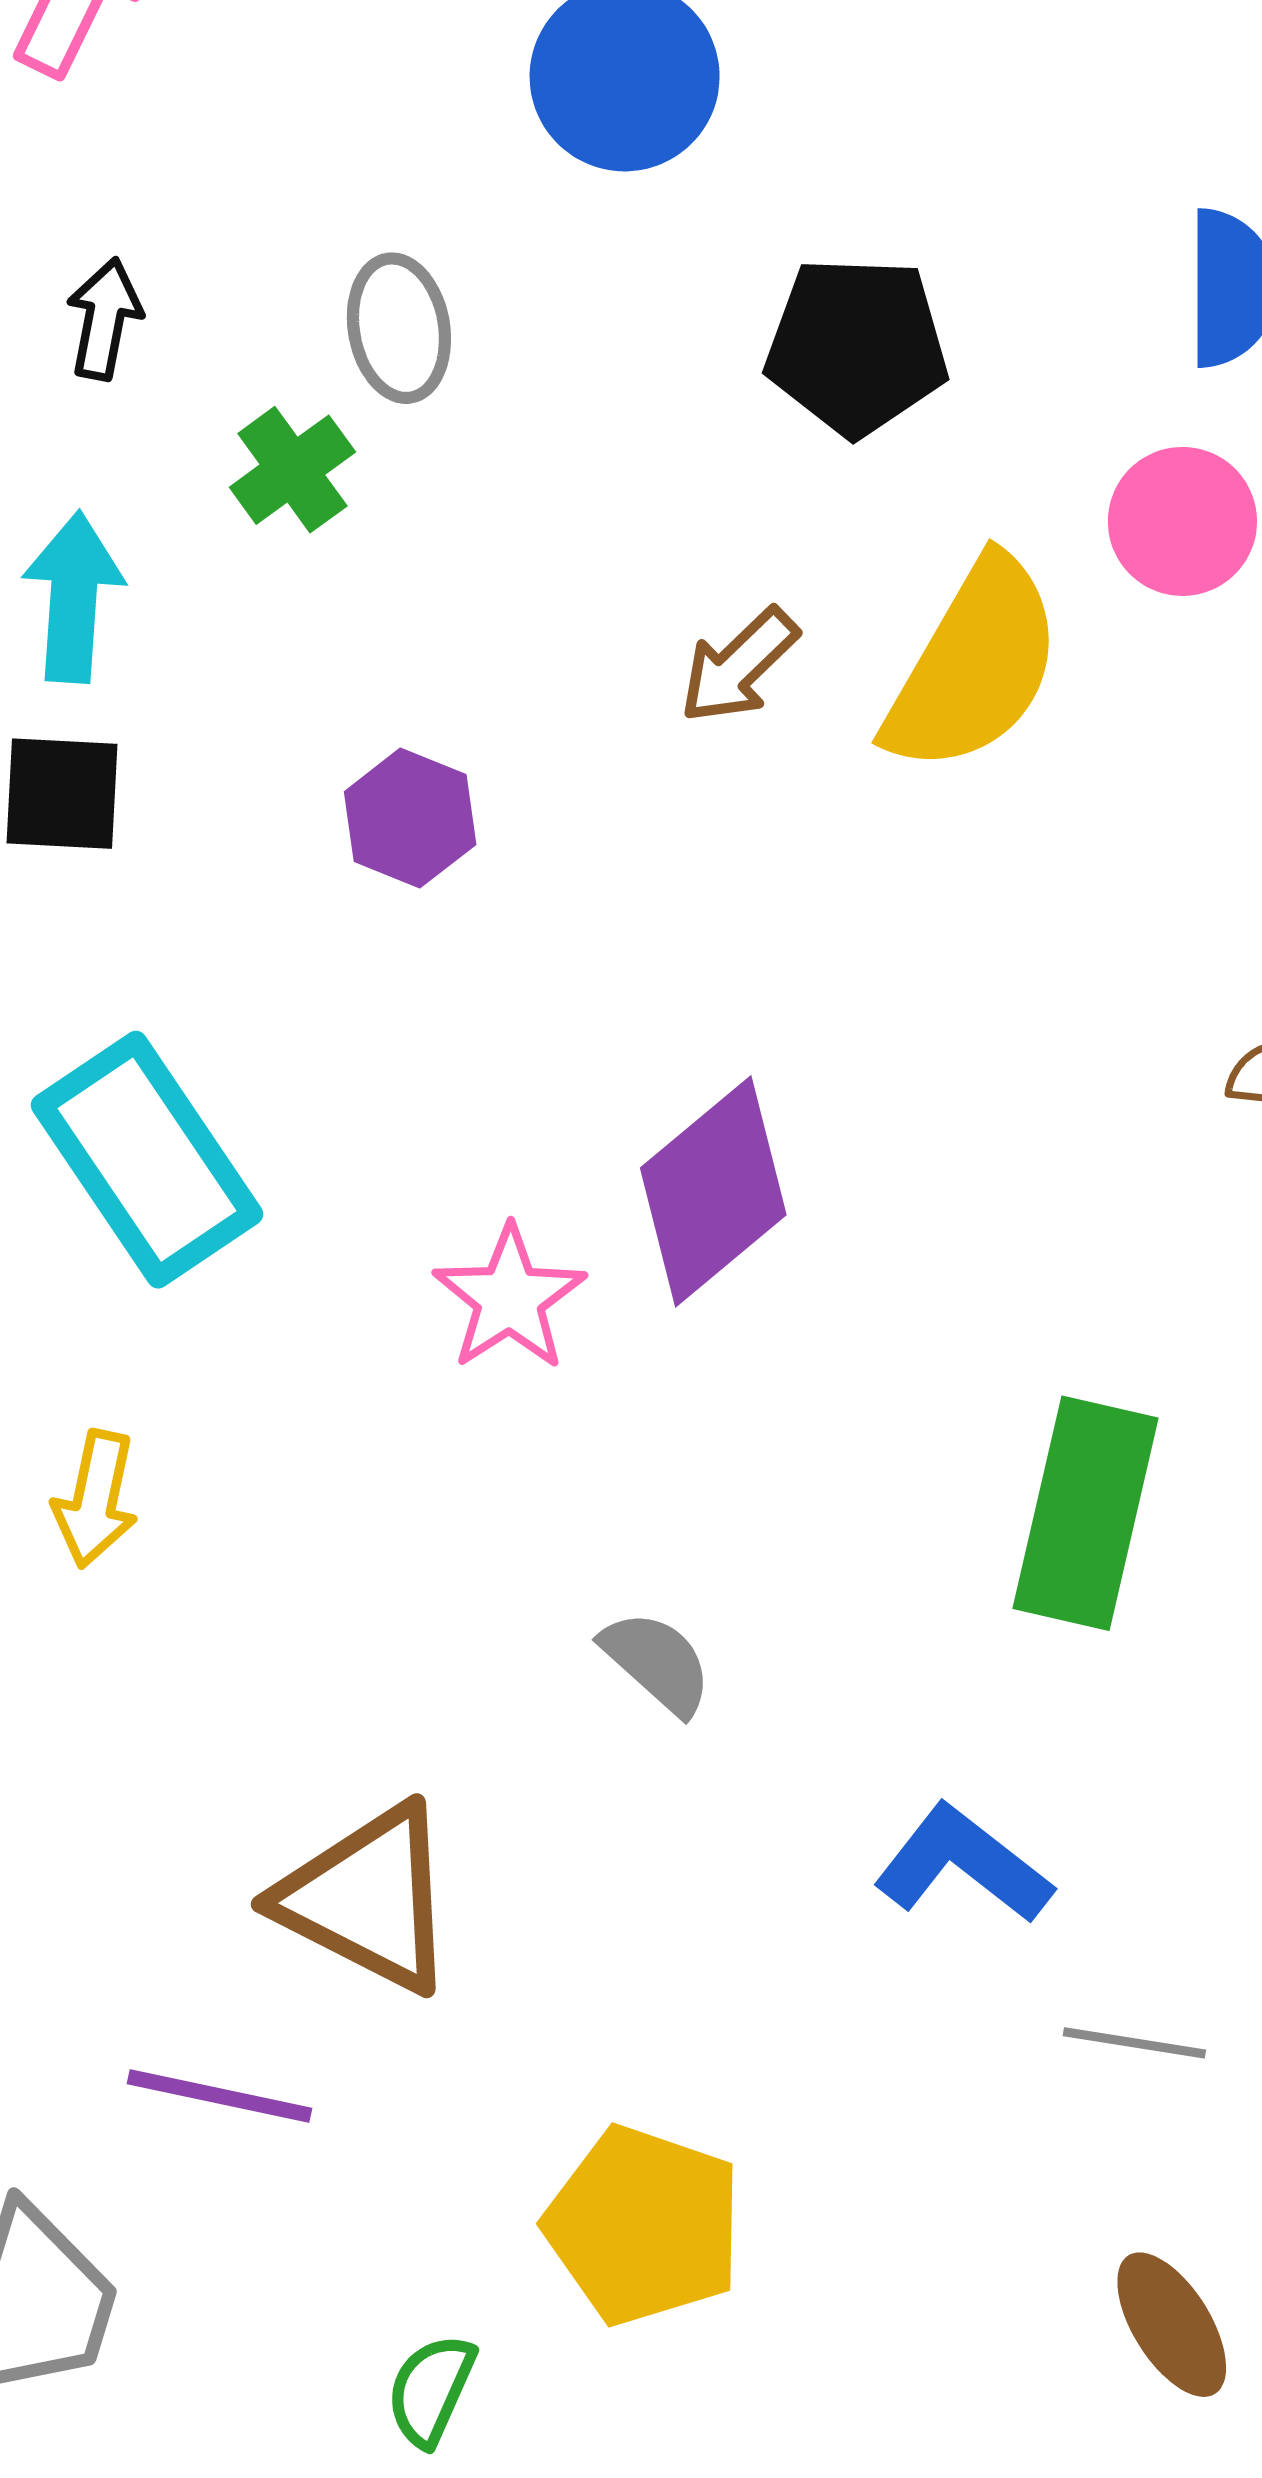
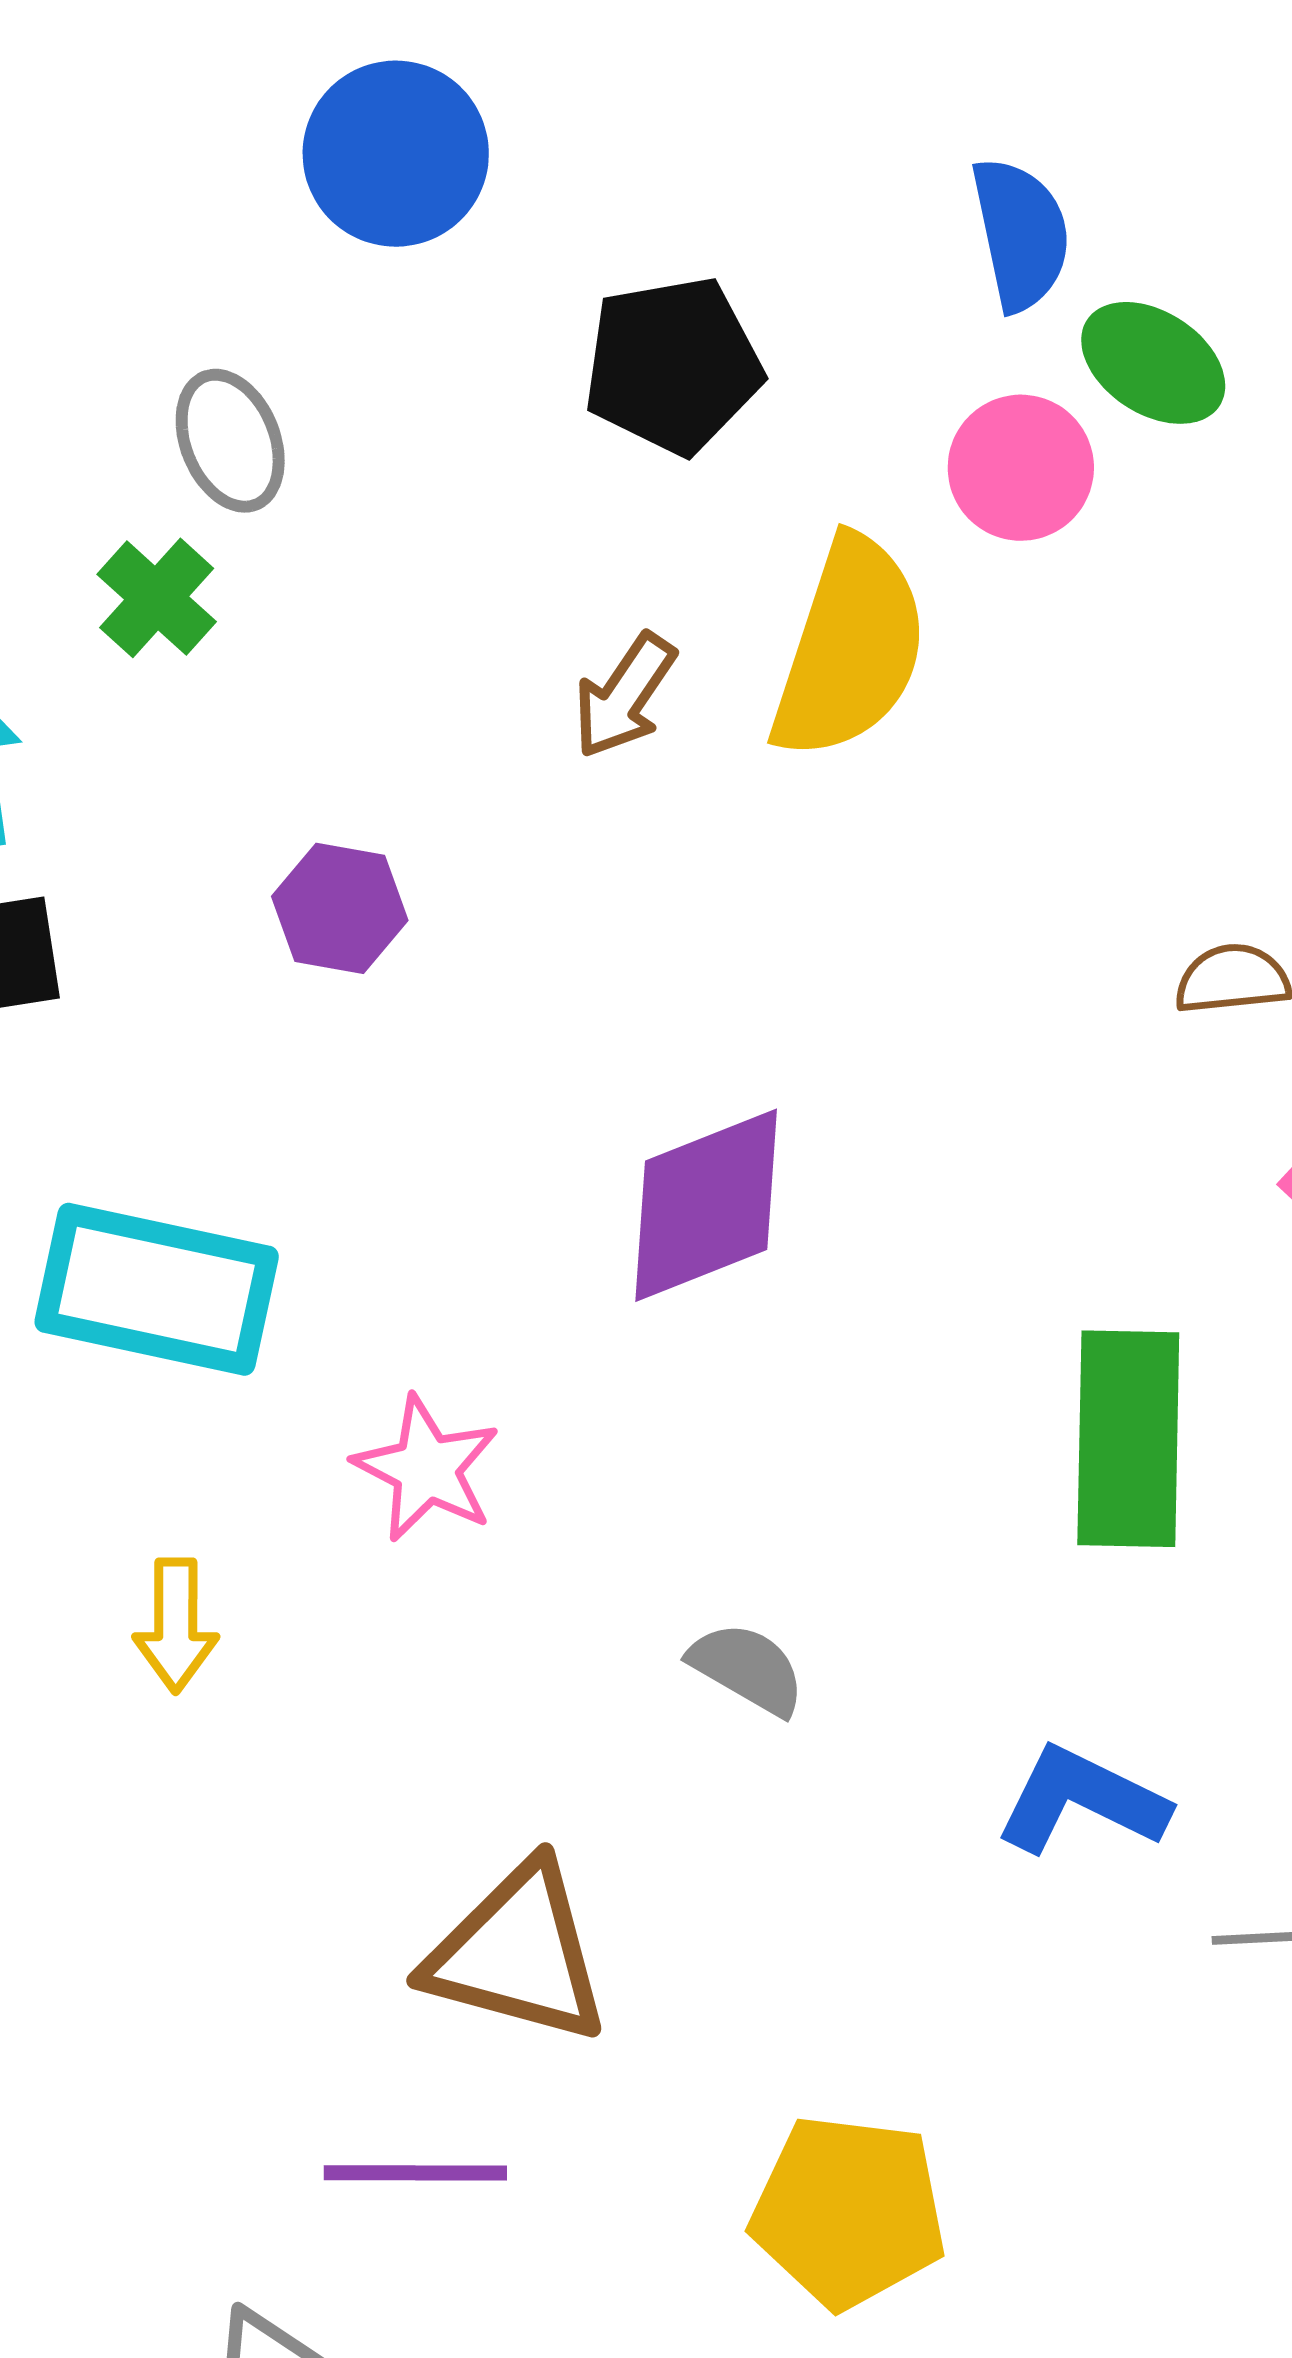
cyan rectangle: (147, 1160) -> (157, 1289), turned -32
purple diamond: (713, 1191) -> (706, 1205), turned 30
pink star: (509, 1298) -> (427, 1469), moved

